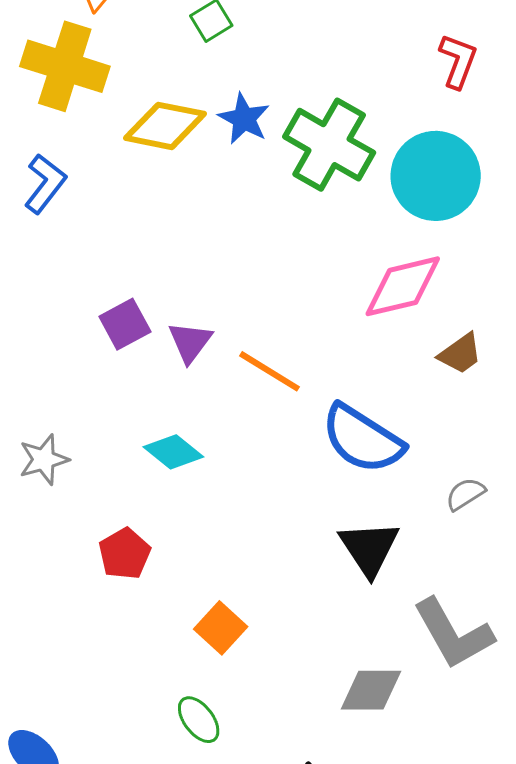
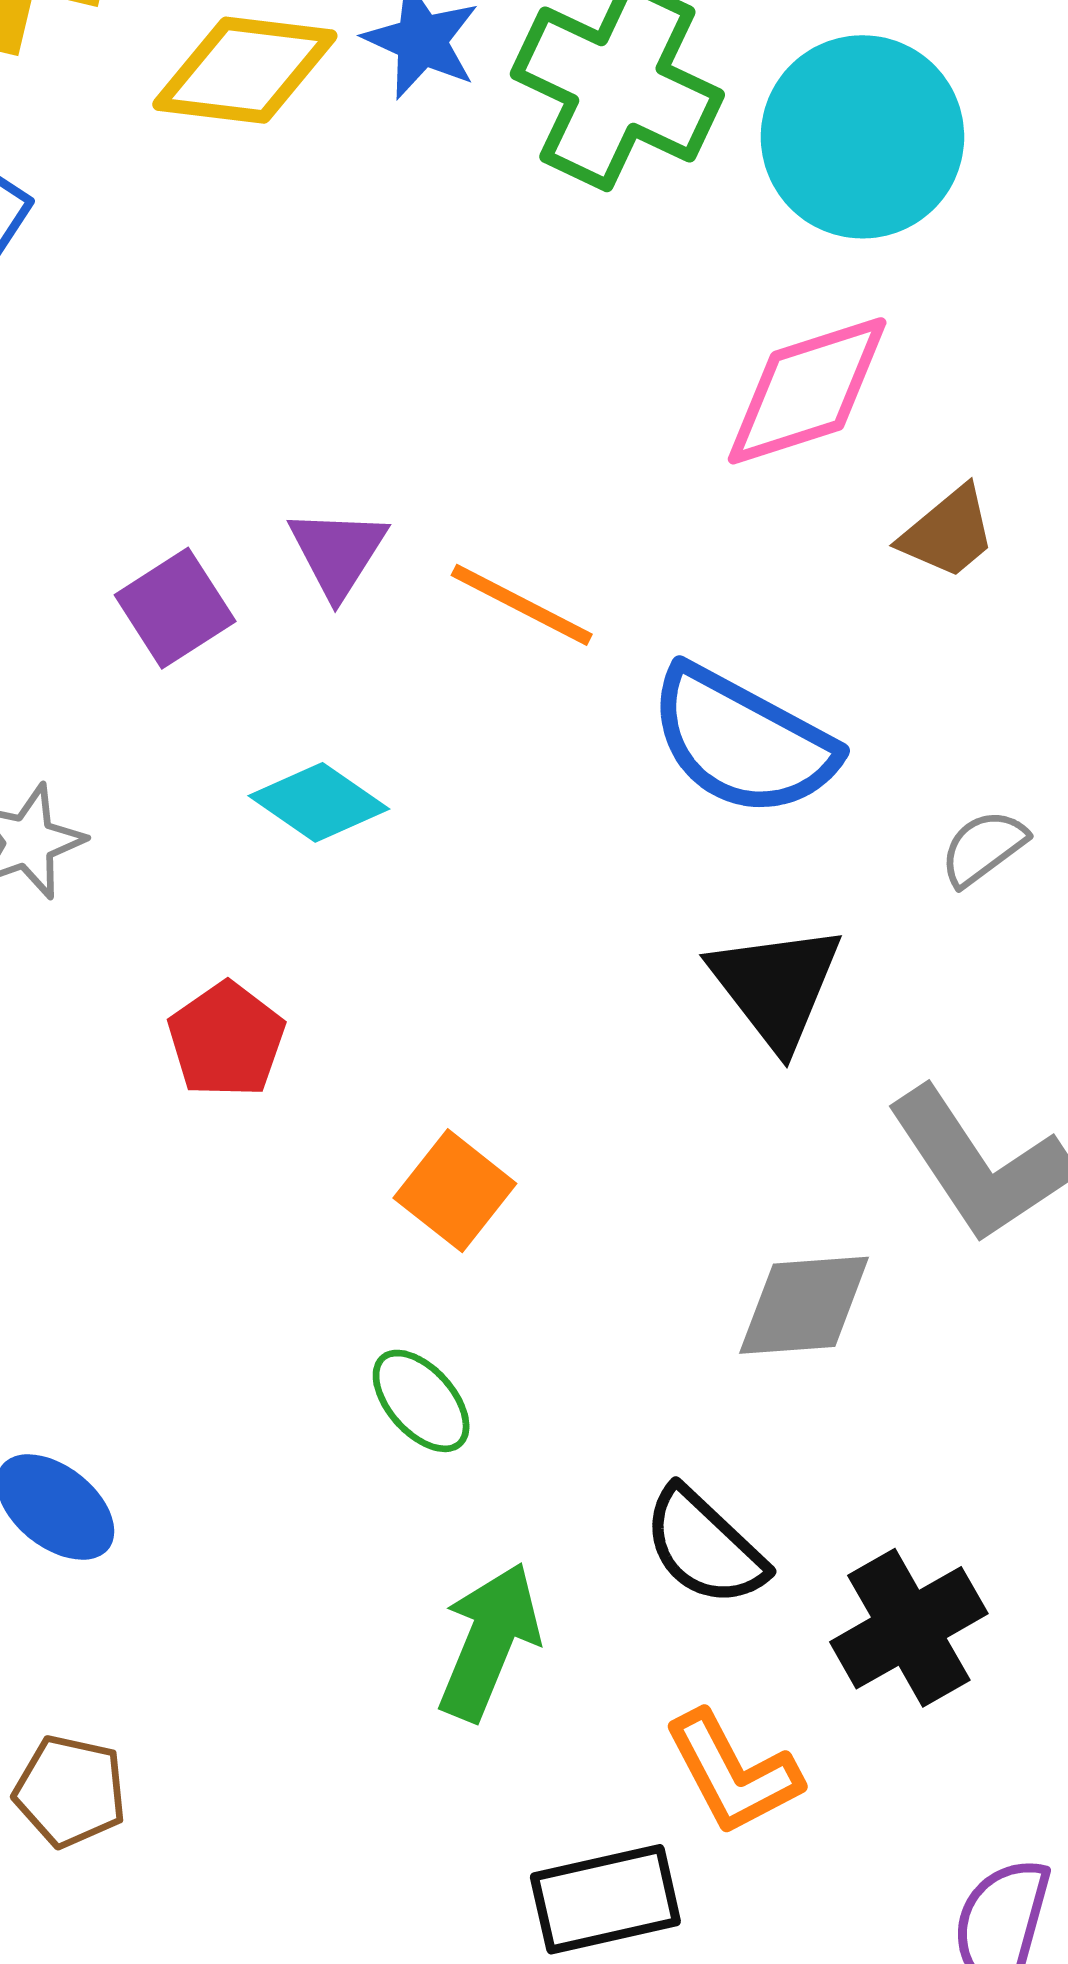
purple square: (125, 324) -> (175, 608), moved

